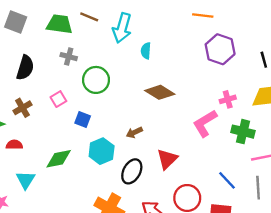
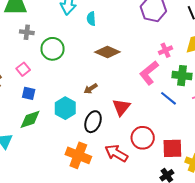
blue square: (83, 120) -> (29, 93), moved
blue line: (227, 180) -> (168, 98), moved

